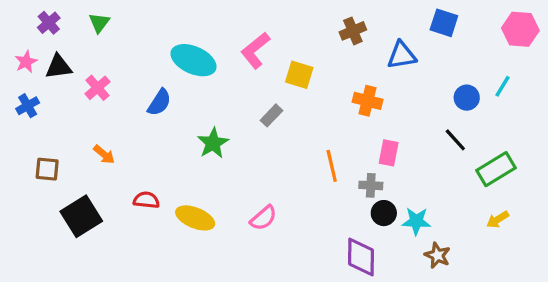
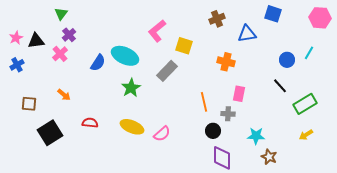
purple cross: (49, 23) -> (69, 35), moved
cyan ellipse: (193, 60) -> (125, 56), moved
gray rectangle: (272, 115) -> (167, 71), size x1.5
black circle: (384, 213) -> (213, 131), moved
yellow ellipse: (195, 218) -> (132, 127), moved

